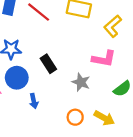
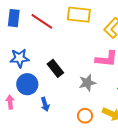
gray star: (81, 82) -> (87, 83), turned -30

